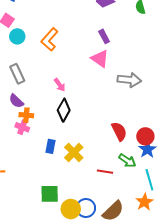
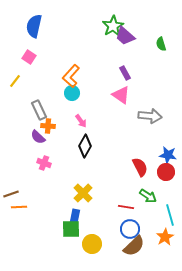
cyan circle: (17, 36) -> (72, 93), moved
orange cross: (26, 115) -> (48, 126), moved
blue rectangle: (51, 146) -> (75, 216), moved
blue star: (147, 149) -> (168, 155), moved, turned -30
yellow cross: (74, 152) -> (83, 193), moved
blue circle: (86, 208) -> (130, 229), moved

